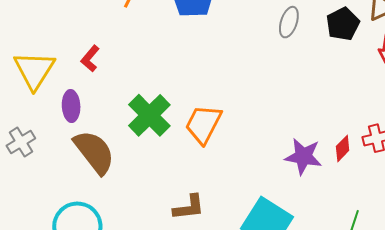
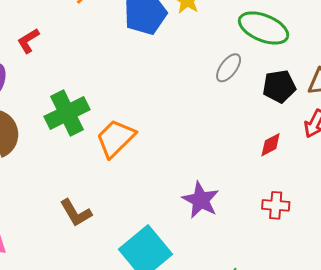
red diamond: (343, 148) -> (271, 145), moved
brown L-shape: (189, 207) -> (76, 213), turned 48

